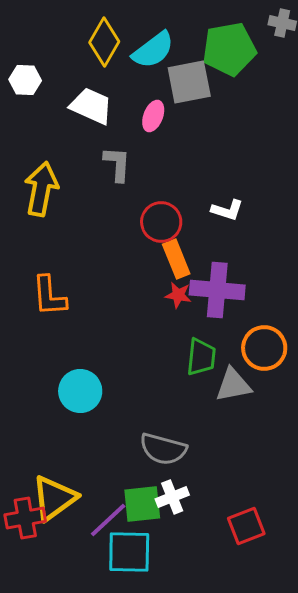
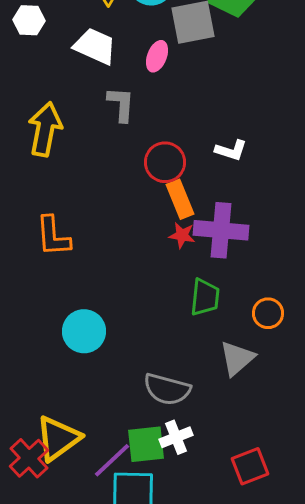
orange circle: (264, 348) -> (268, 313), moved, size x0.7
gray triangle: (233, 385) -> (237, 358), moved, turned -30
red cross: (25, 518) -> (29, 458), turned -33

